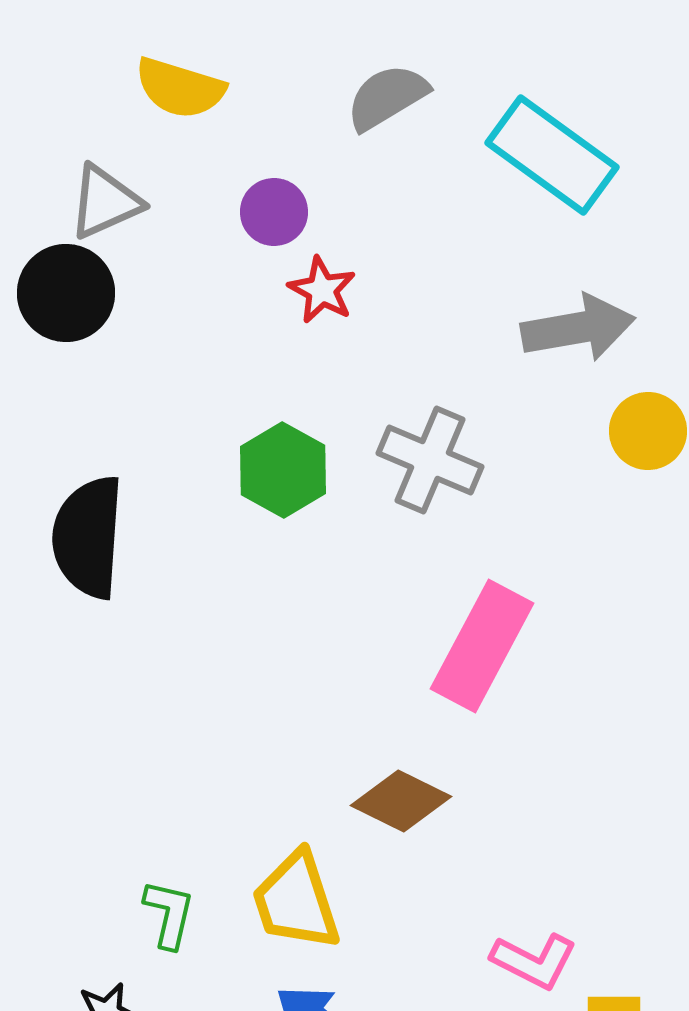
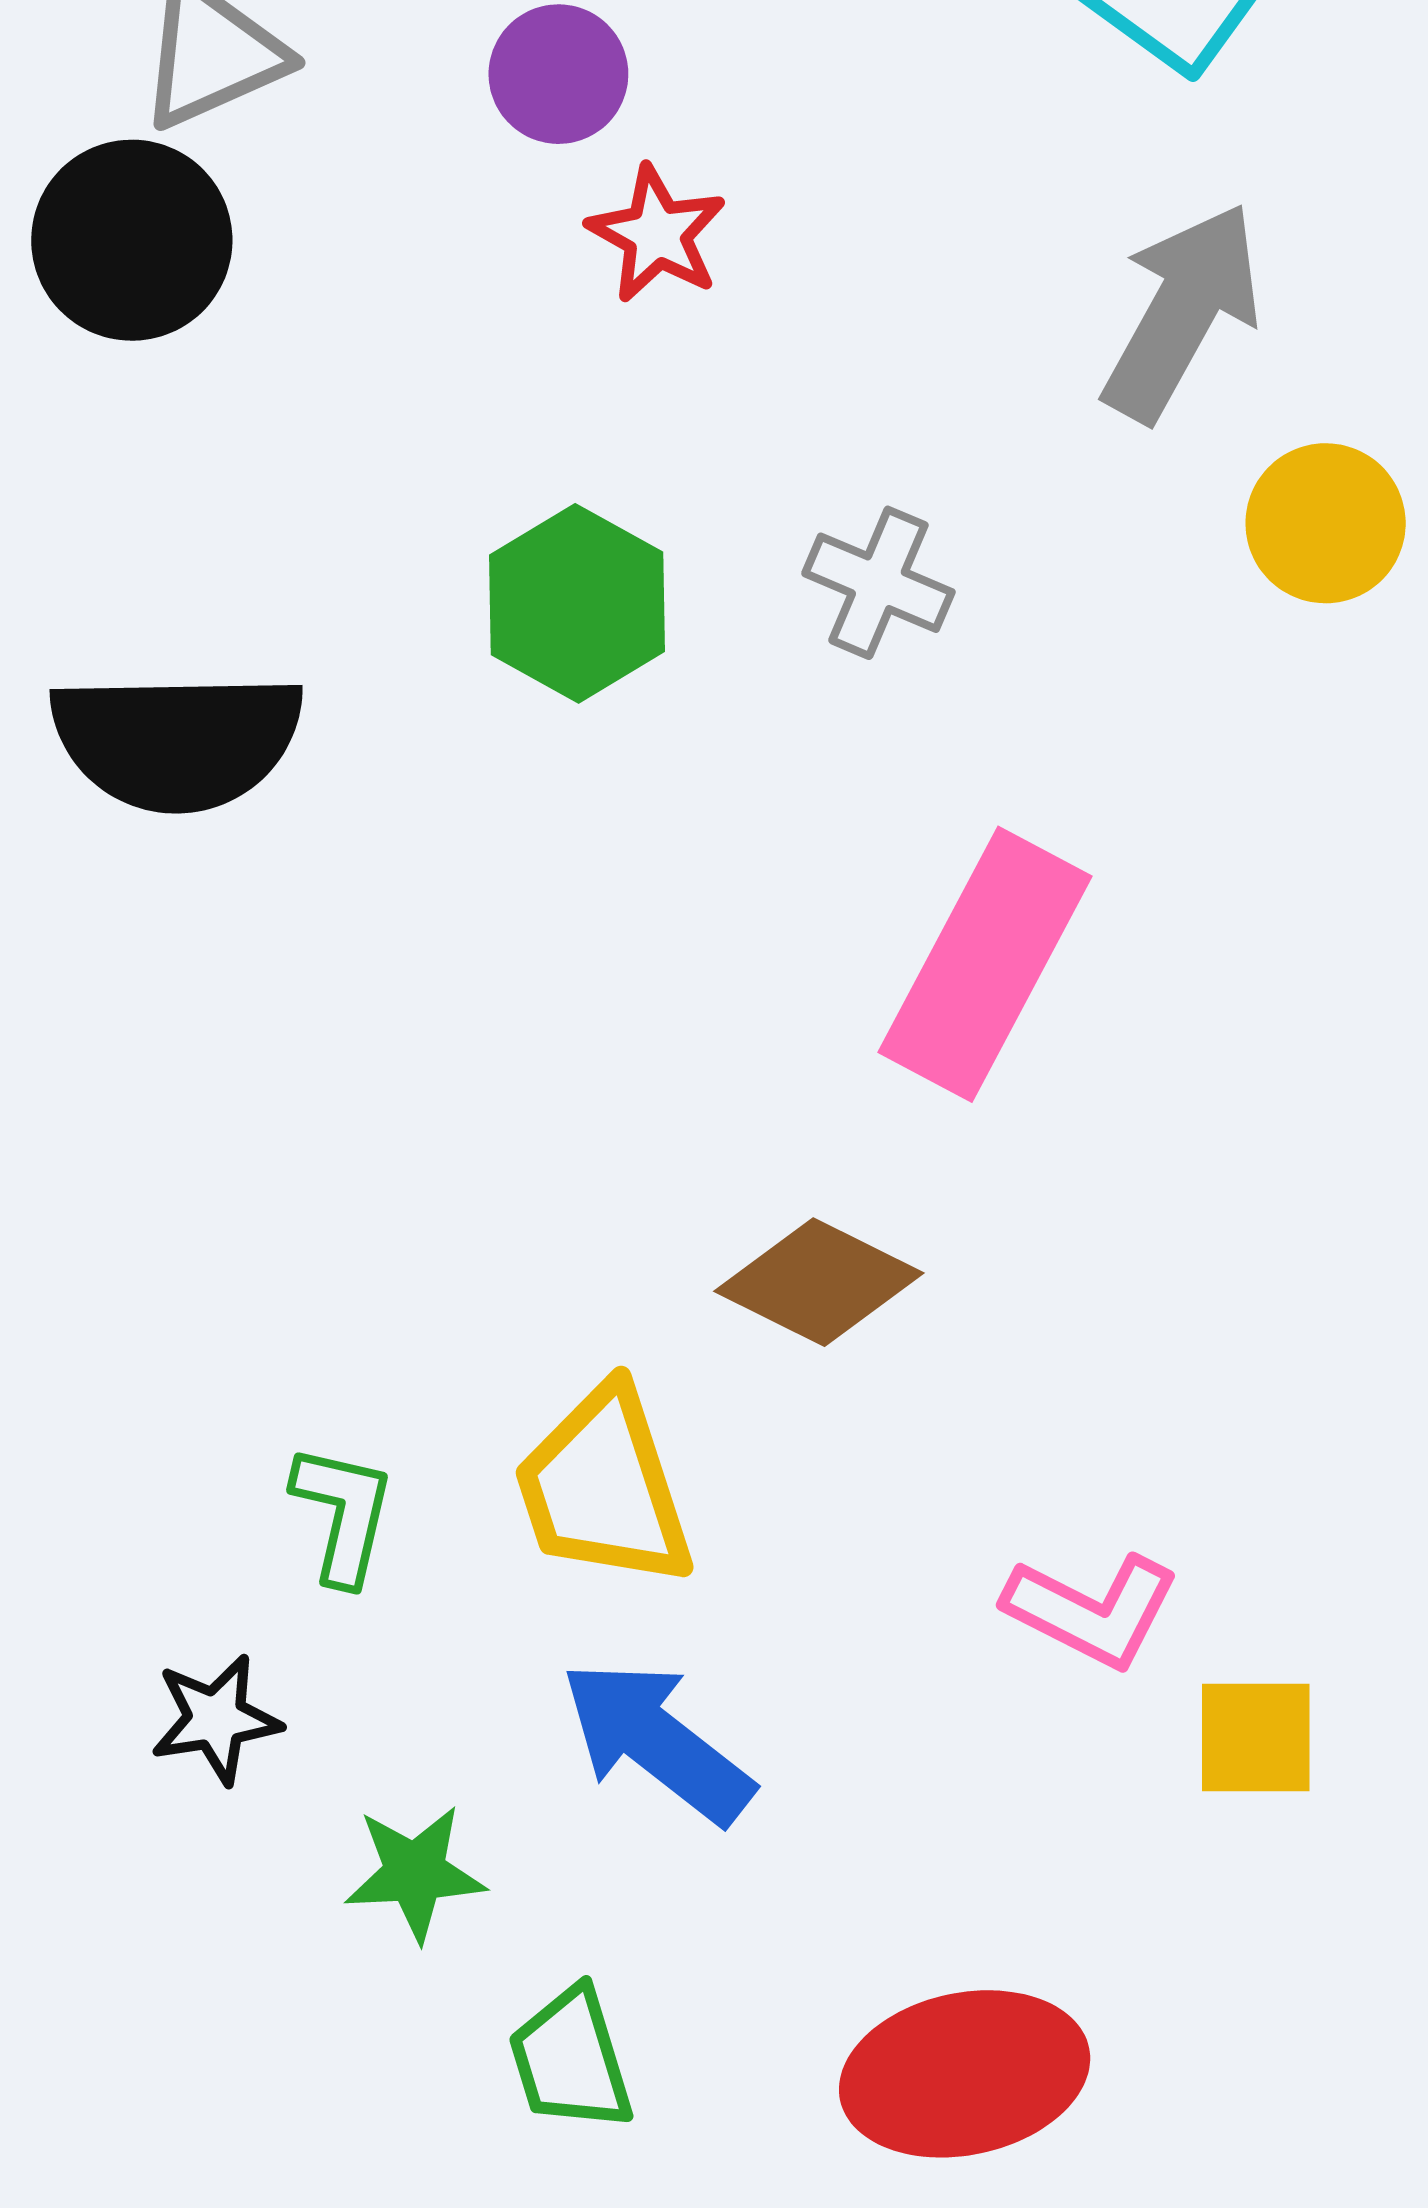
gray arrow: (578, 328) -> (1182, 312), turned -51
gray cross: (430, 460) -> (878, 583), size x0.7
black semicircle: (88, 537) -> (177, 741), turned -95

